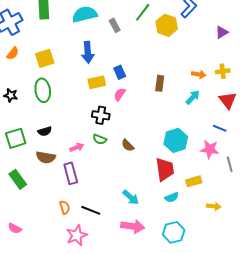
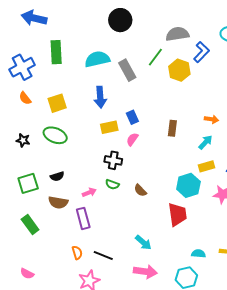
gray rectangle: (115, 25) -> (127, 70), size x1.5
orange semicircle: (13, 53) -> (25, 98), turned 104
green ellipse: (43, 90) -> (55, 135), turned -60
yellow rectangle: (194, 181) -> (206, 166), moved
cyan semicircle: (172, 197) -> (198, 254), moved, turned -152

